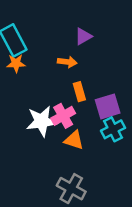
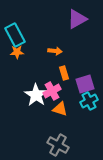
purple triangle: (83, 36) -> (77, 19), moved, size x1.5
white star: (42, 121) -> (36, 95), turned -30

